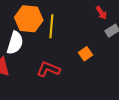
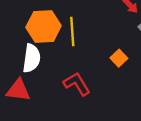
red L-shape: (48, 69) -> (77, 84), turned 45

